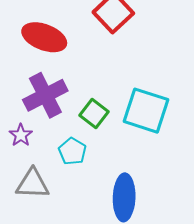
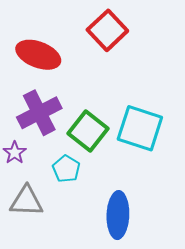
green square: (94, 113) -> (88, 131), size x1.4

